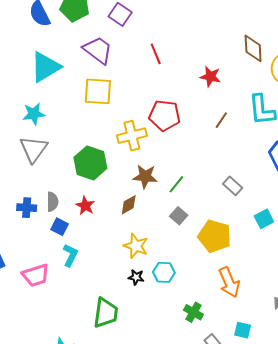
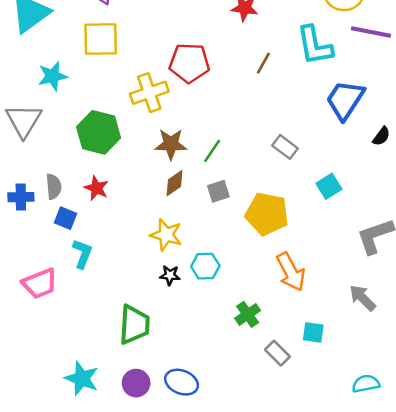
cyan star: (34, 114) -> (53, 76), moved
brown diamond: (129, 205) -> (175, 183), moved
gray square: (179, 216) -> (218, 191), turned 36
green cross: (193, 312) -> (248, 314), turned 30

